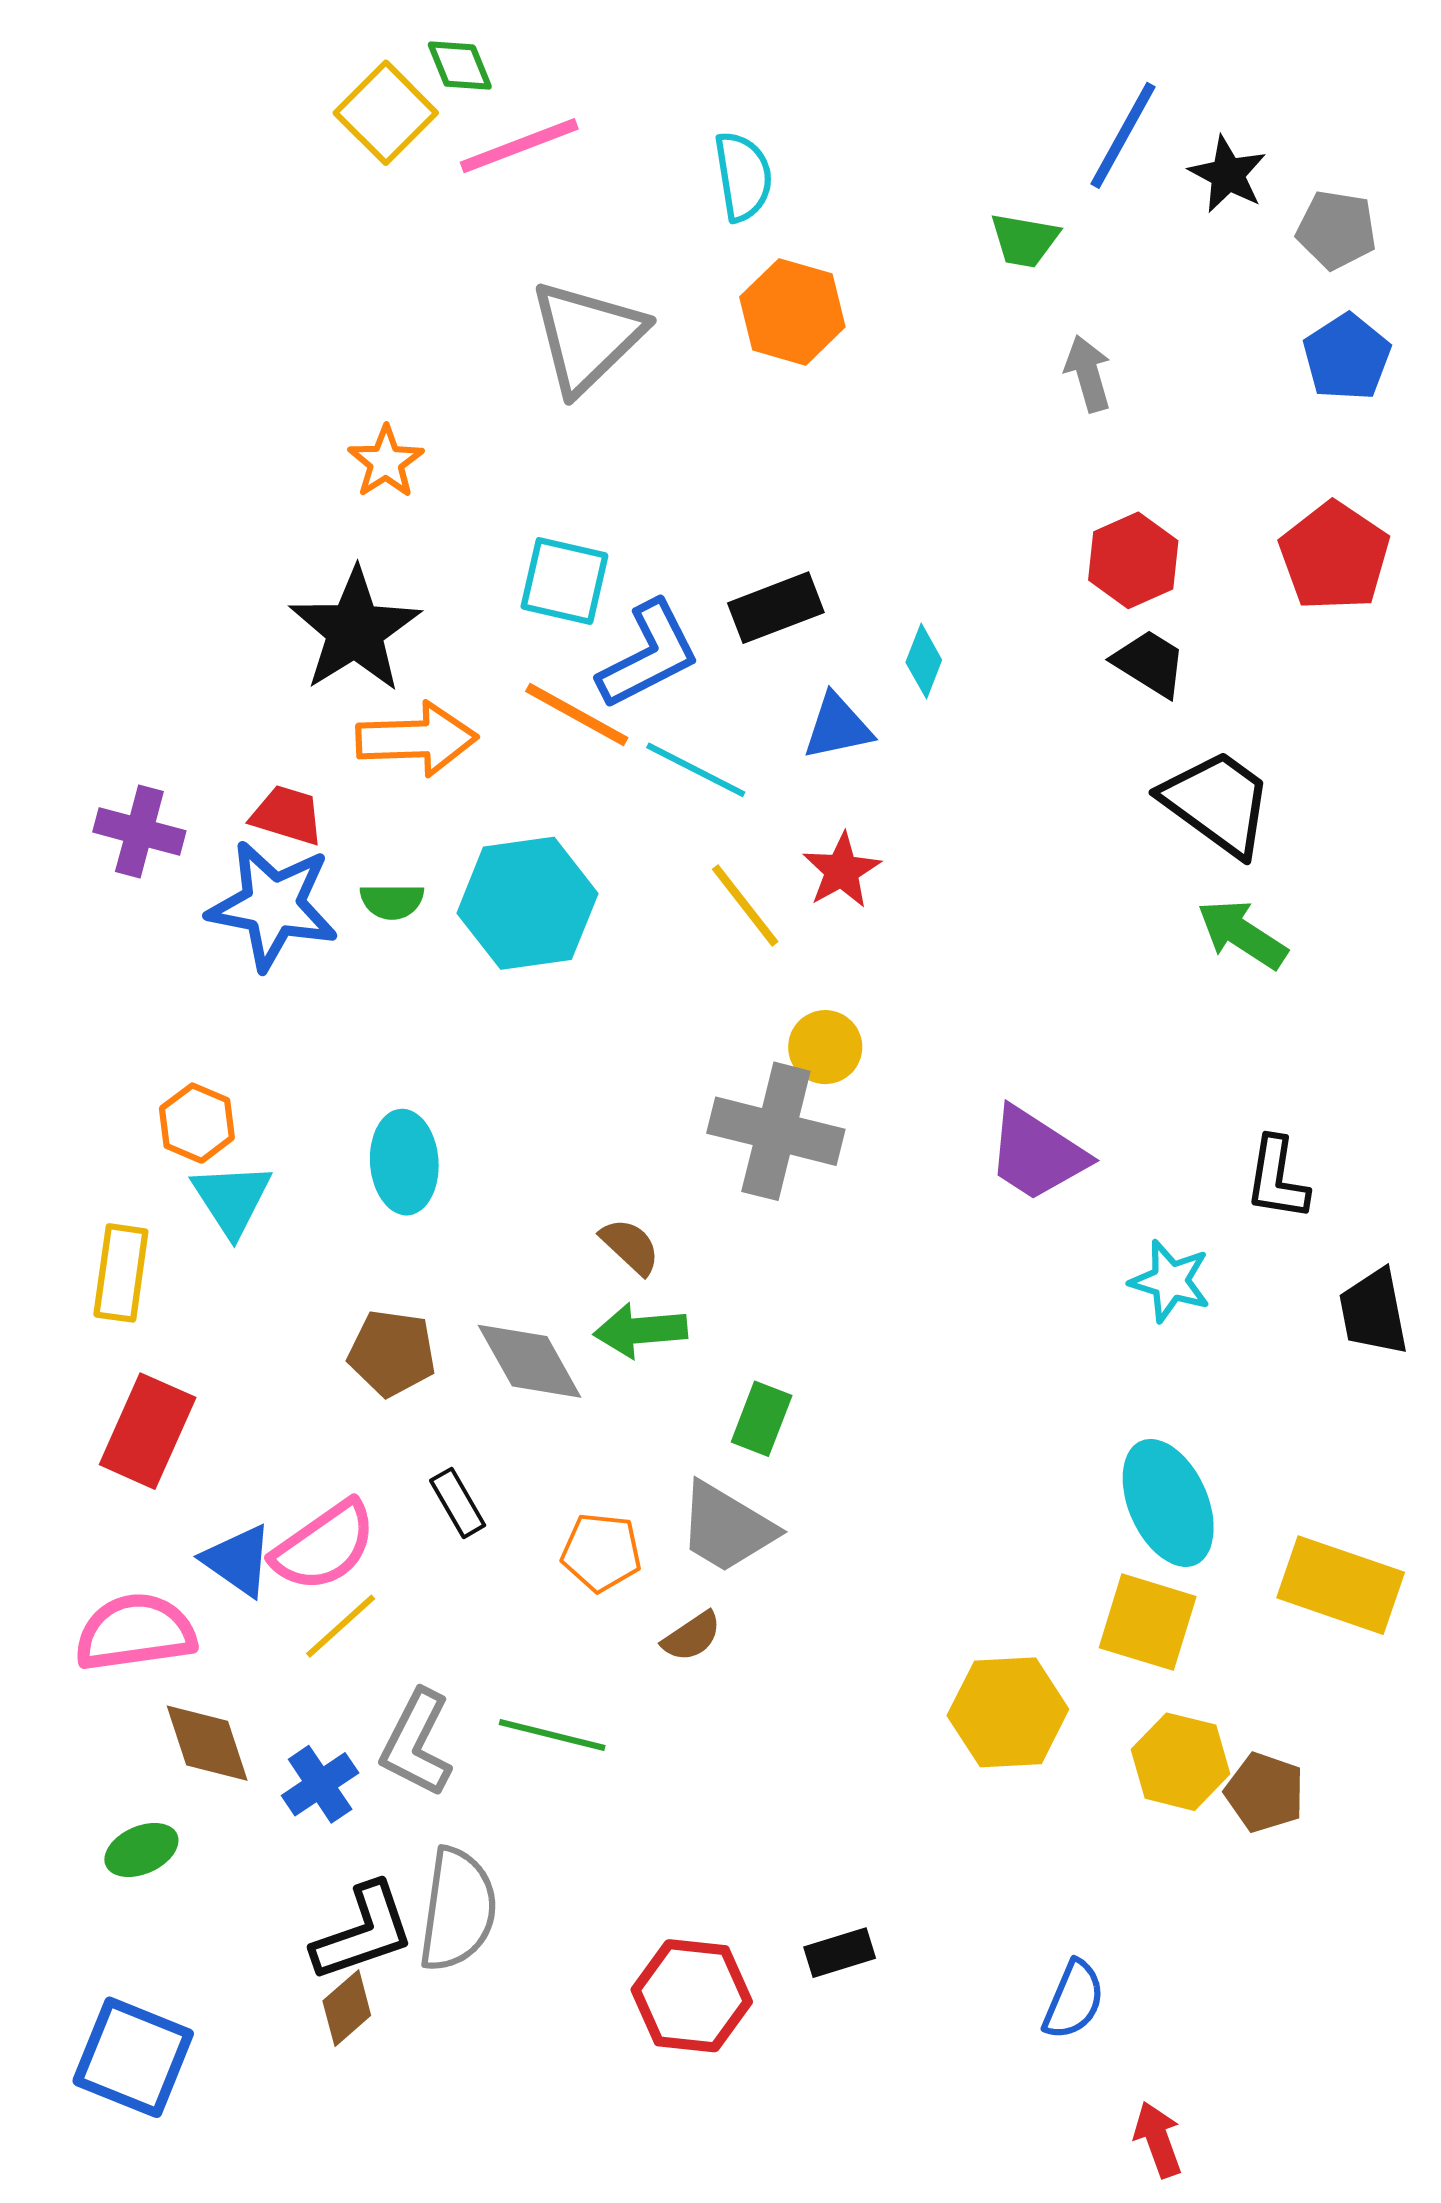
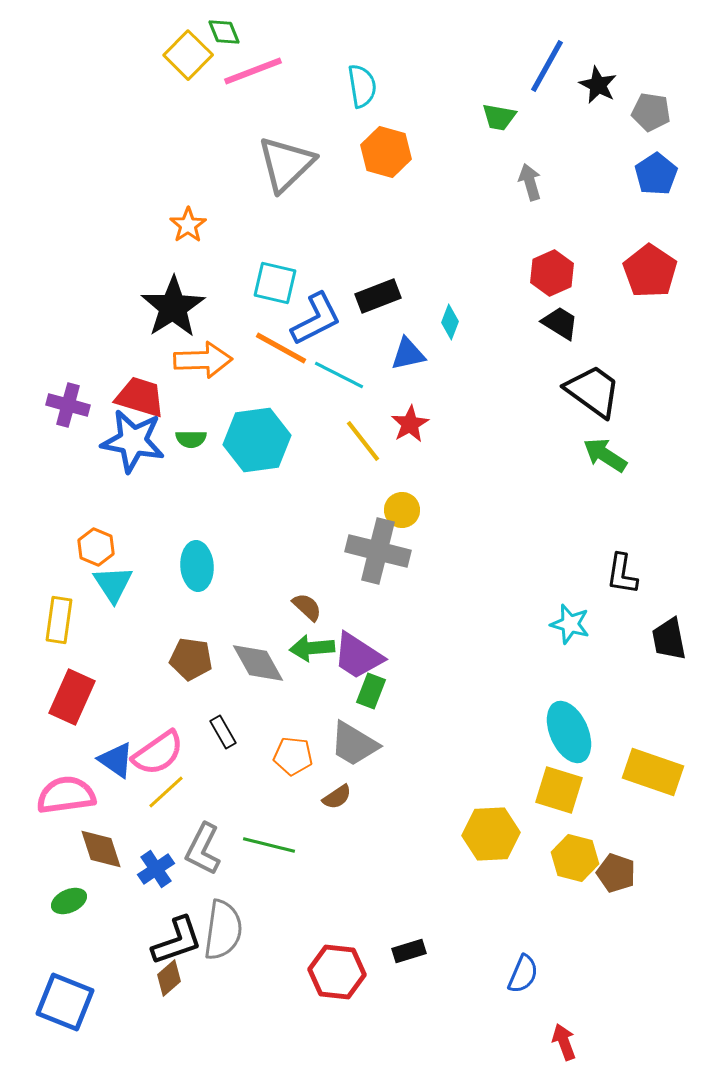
red trapezoid: (287, 815) -> (140, 397), size x1.4
purple trapezoid: (1037, 1154) -> (358, 656), moved

